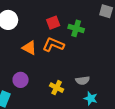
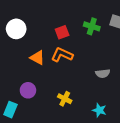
green cross: (76, 28) -> (92, 26), moved
gray semicircle: (83, 80) -> (103, 73), moved

